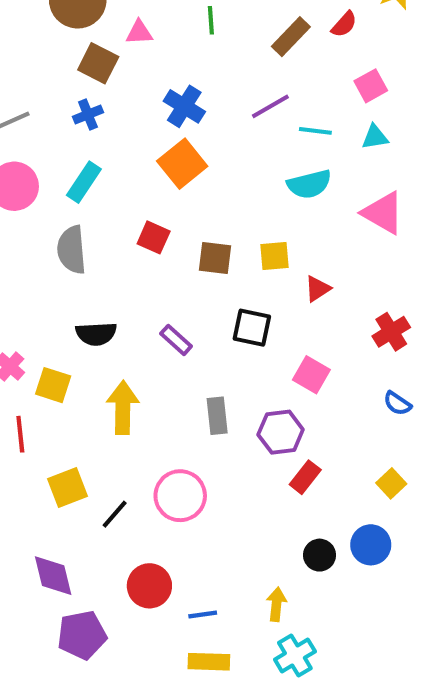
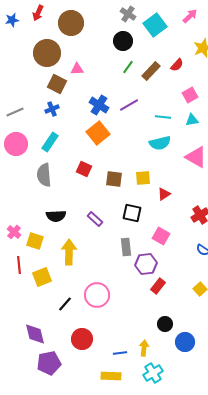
green line: (211, 20) -> (128, 67), moved, turned 40
purple line: (270, 106) -> (129, 105), moved
gray rectangle: (217, 416) -> (126, 247), moved
yellow square: (67, 487) -> (42, 277), moved
blue circle: (371, 545) -> (185, 342), moved
blue line: (203, 615) -> (120, 353), moved

